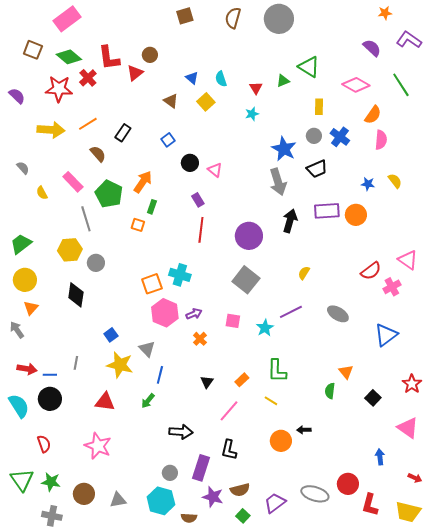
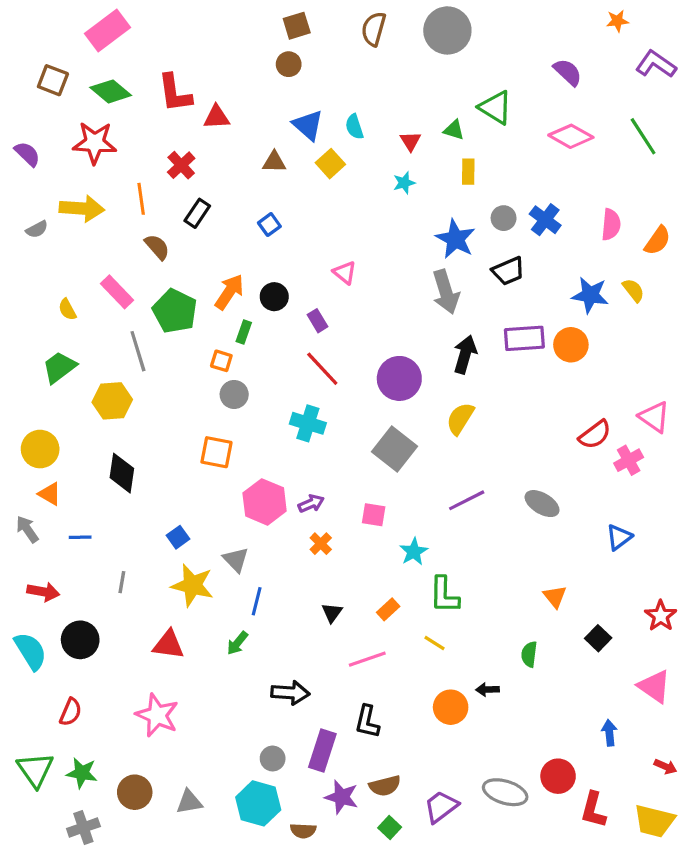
purple semicircle: (372, 48) -> (568, 72), moved
brown circle: (150, 55) -> (289, 64), moved
red triangle: (135, 73) -> (216, 117), turned 36
red cross: (88, 78) -> (181, 165), moved
blue triangle: (192, 78) -> (308, 125), size x1.5
green triangle: (283, 81) -> (454, 130), turned 40
brown triangle: (171, 101) -> (274, 162), turned -35
yellow rectangle: (319, 107) -> (468, 172), moved
orange semicircle: (373, 115) -> (657, 241), moved
orange line: (88, 124) -> (141, 199), turned -66
black circle: (190, 163) -> (274, 297), moved
gray semicircle: (23, 168) -> (37, 229), moved, turned 104
blue star: (368, 184) -> (590, 295), size x1.6
red line: (201, 230) -> (322, 369), turned -50
green trapezoid: (21, 244) -> (59, 367), moved
gray circle: (96, 263) -> (234, 394), moved
yellow semicircle: (304, 273) -> (460, 419), moved, size x1.5
cyan cross: (180, 275) -> (308, 423), moved
orange square: (152, 284) -> (216, 452), moved, turned 30
orange triangle: (31, 308) -> (50, 494), turned -42
cyan star: (265, 328) -> (414, 552), moved
blue triangle: (386, 335) -> (619, 537), size x0.7
blue line: (50, 375) -> (80, 537), moved
green semicircle: (330, 391) -> (529, 654), moved
pink line: (229, 411) -> (367, 659), turned 30
red semicircle: (44, 444) -> (71, 712), turned 42
gray cross: (52, 516) -> (83, 827), turned -30

